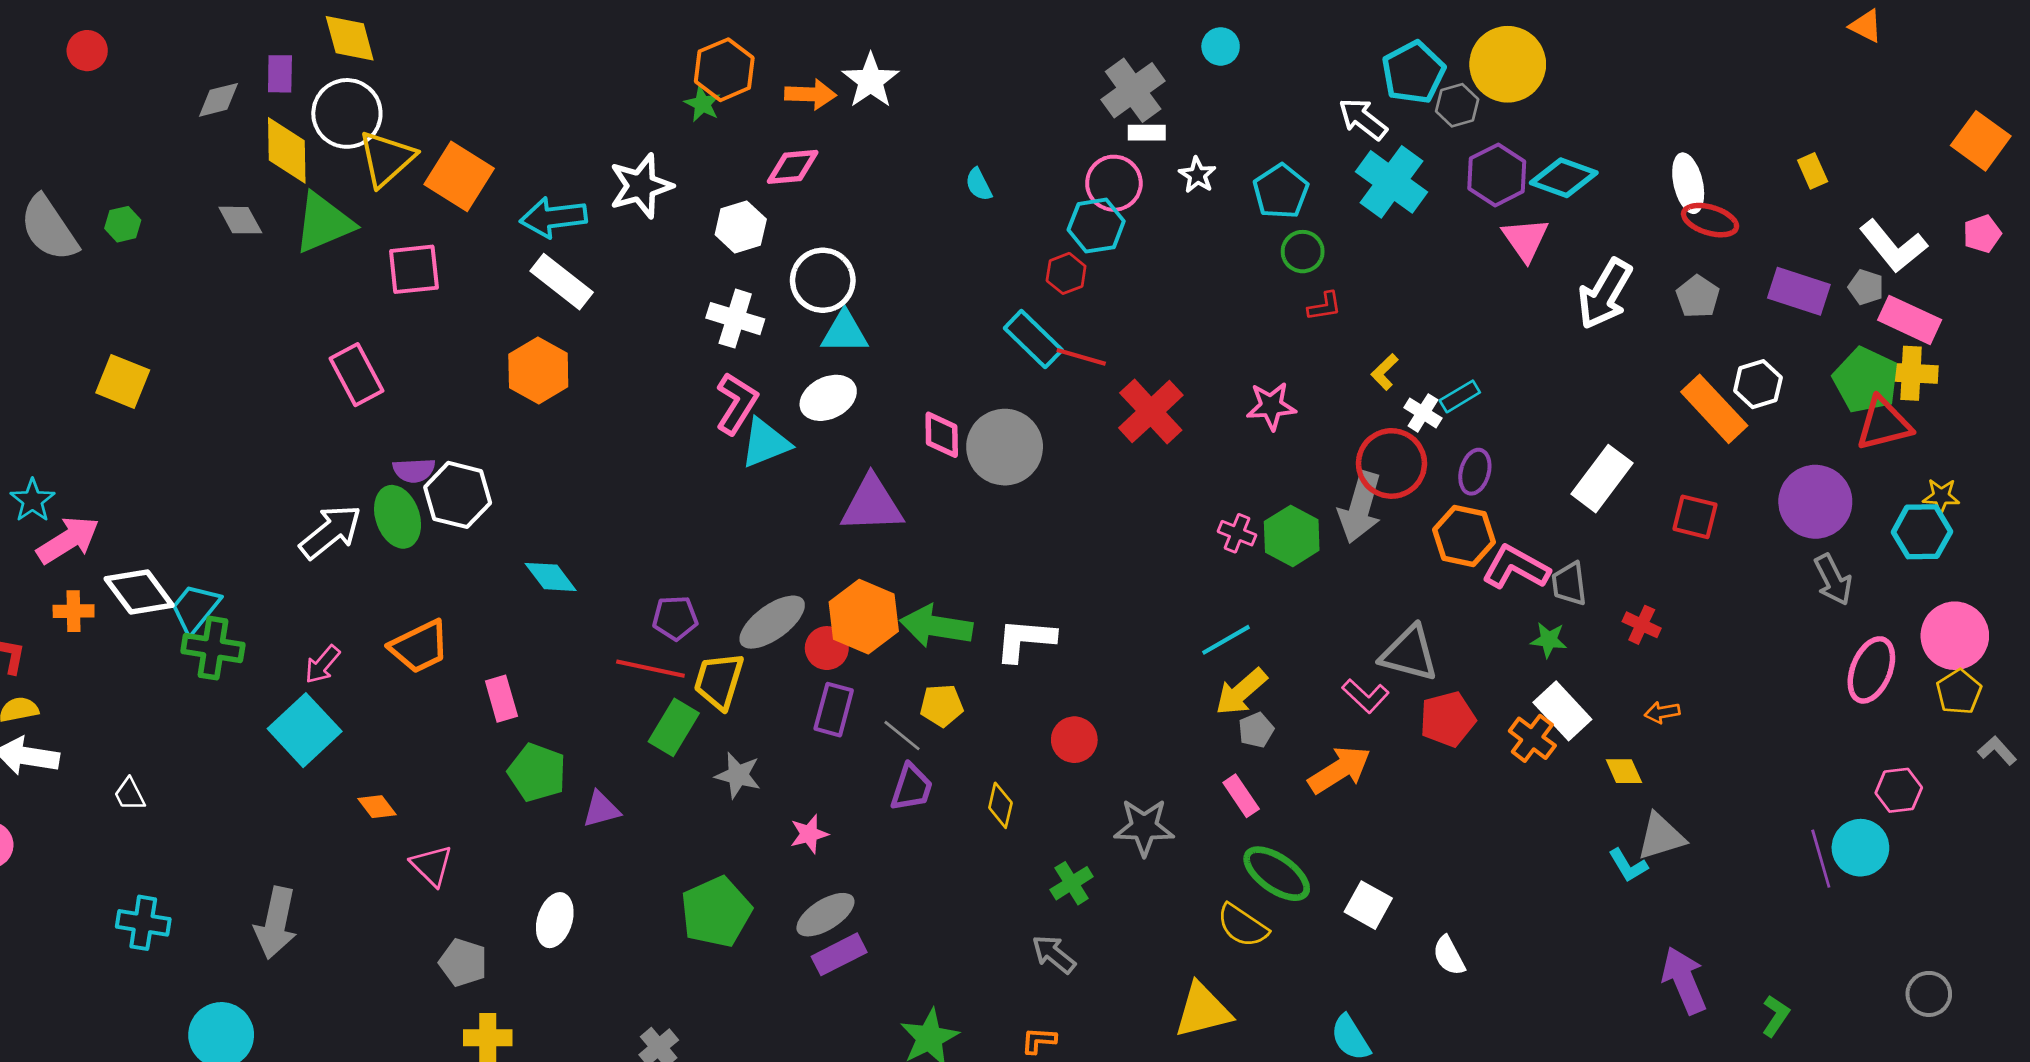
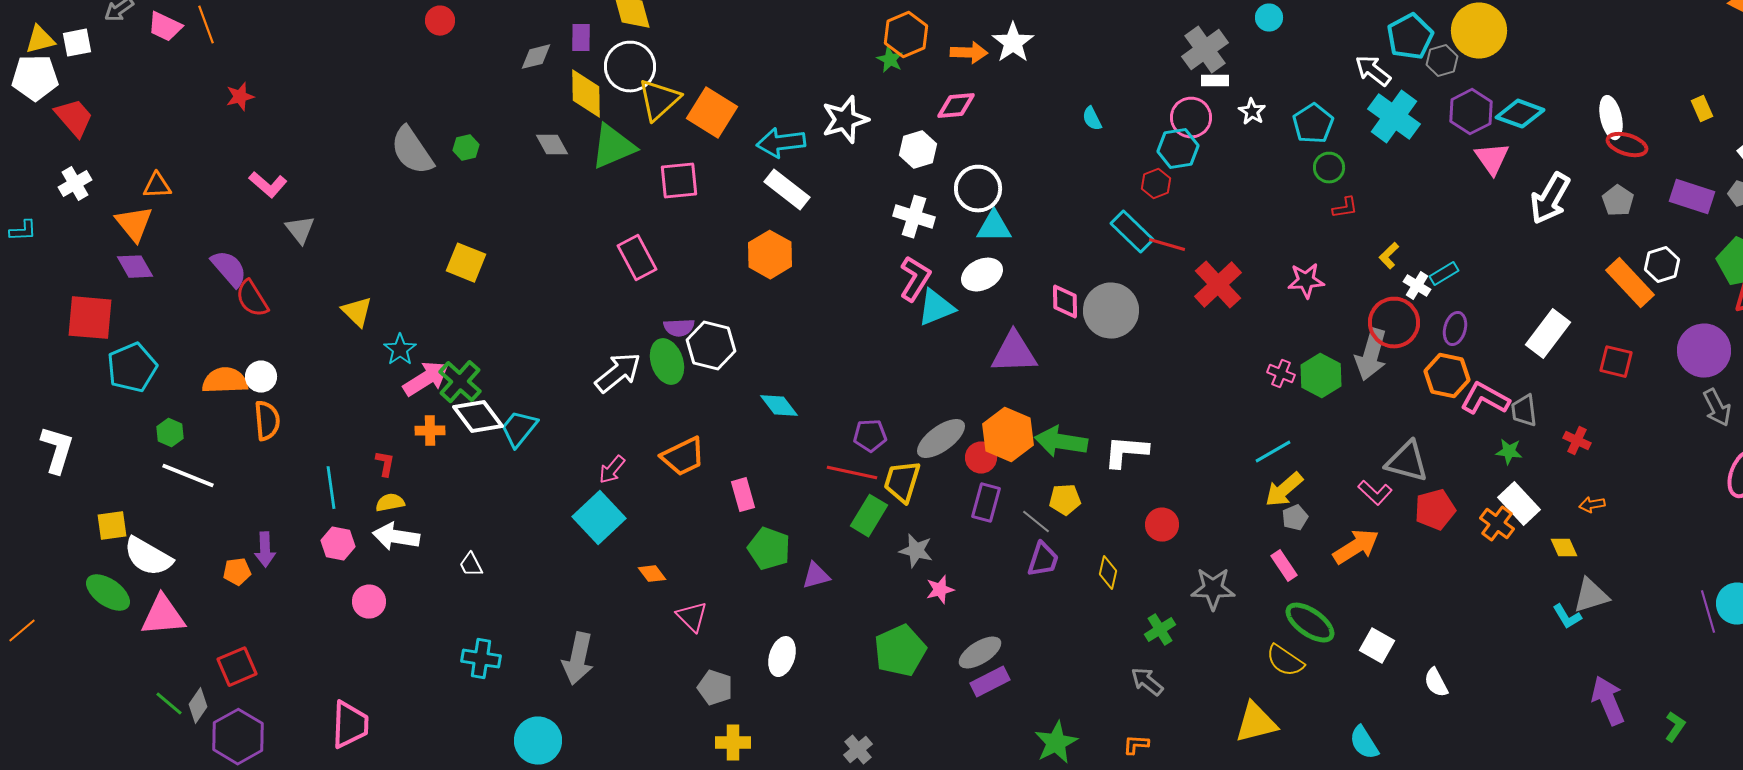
green cross: (213, 648) -> (460, 382), moved, turned 33
pink star: (809, 834) -> (940, 590), moved

